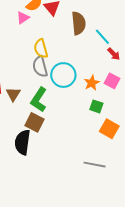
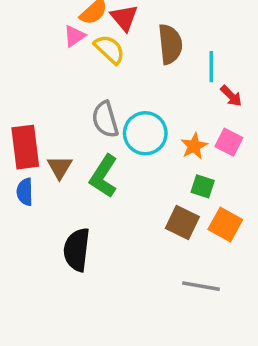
cyan line: (102, 37) -> (211, 67), turned 42
yellow semicircle: (41, 49) -> (109, 49), moved, turned 150
brown square: (35, 122) -> (182, 223), moved

